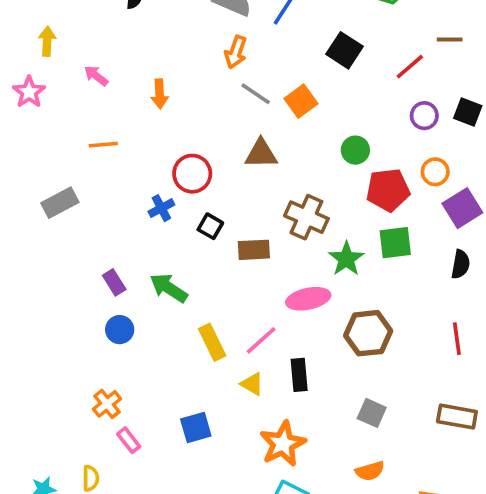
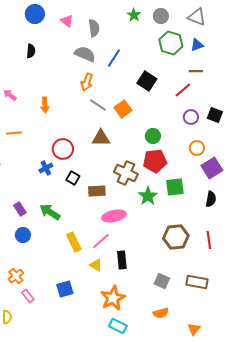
brown line: (450, 39) -> (196, 71), moved
red pentagon: (388, 190) -> (155, 161), moved
pink ellipse: (308, 299) -> (114, 216), moved
brown hexagon: (368, 333) -> (176, 237), moved
brown rectangle: (457, 417) -> (197, 282), moved

